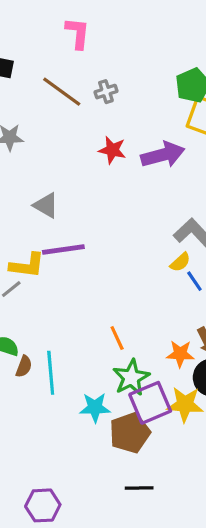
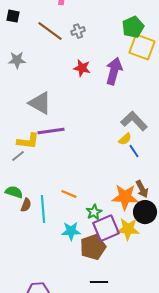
purple arrow: (163, 155) -> (114, 71), turned -60
gray triangle: (46, 205) -> (40, 103), size x1.4
orange line: (117, 338) -> (69, 194), moved, turned -42
orange star: (180, 354) -> (125, 197), size x1.5
green star: (131, 378) -> (94, 212), size x0.7

